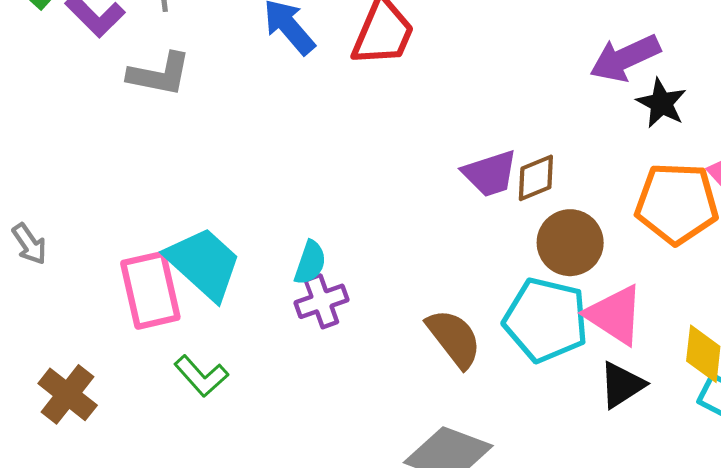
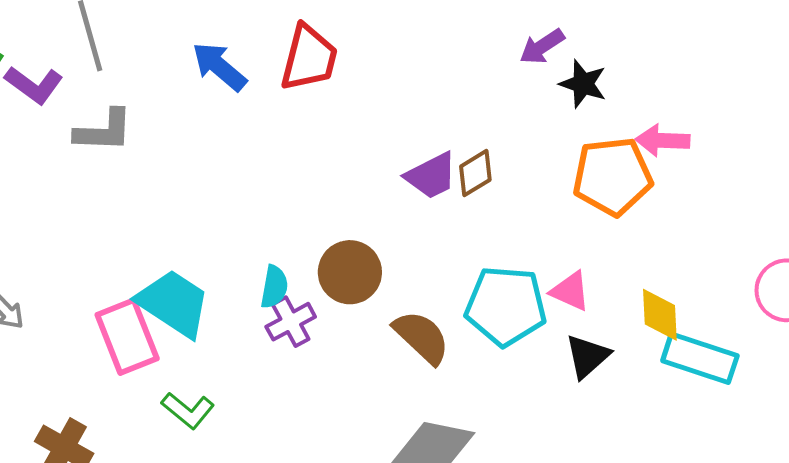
purple arrow: (625, 58) -> (542, 47), size x0.7
brown circle: (570, 243) -> (350, 272), moved
pink triangle: (615, 315) -> (570, 291), size x0.7

